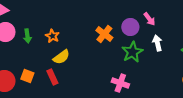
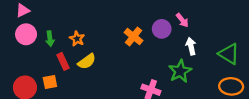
green star: (132, 52) -> (180, 71), moved
orange square: (27, 76) -> (50, 82), turned -32
red rectangle: (52, 77) -> (63, 61), moved

